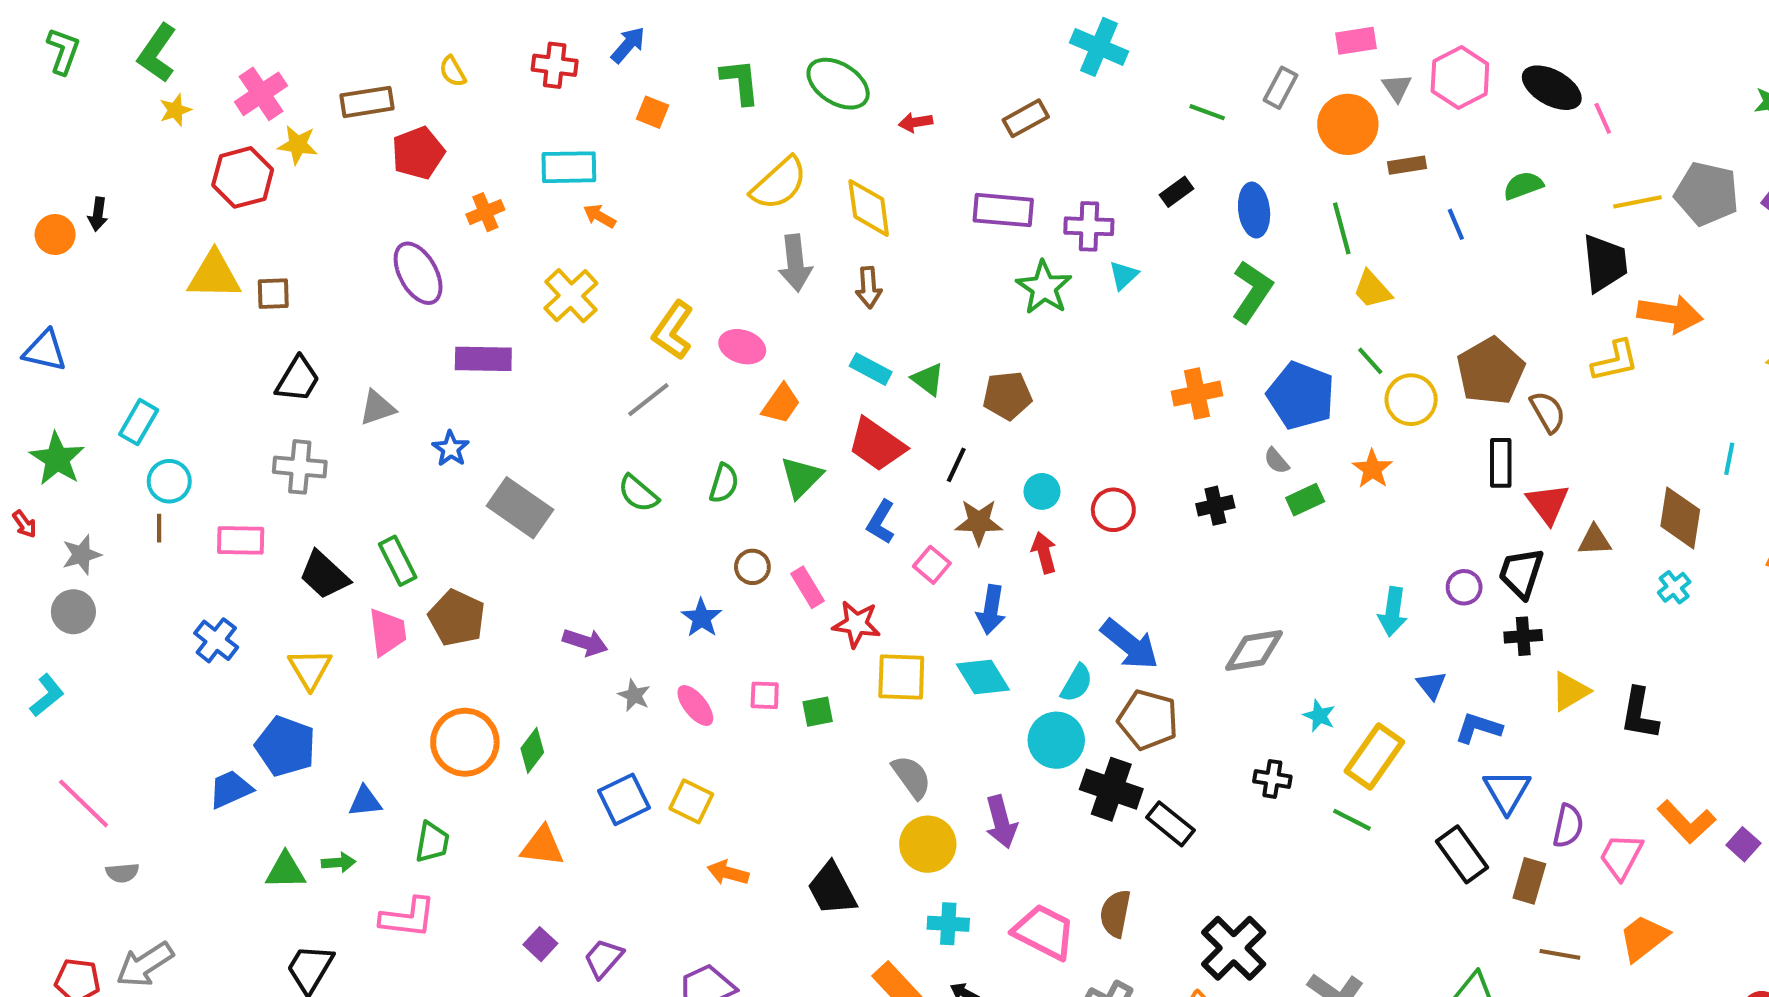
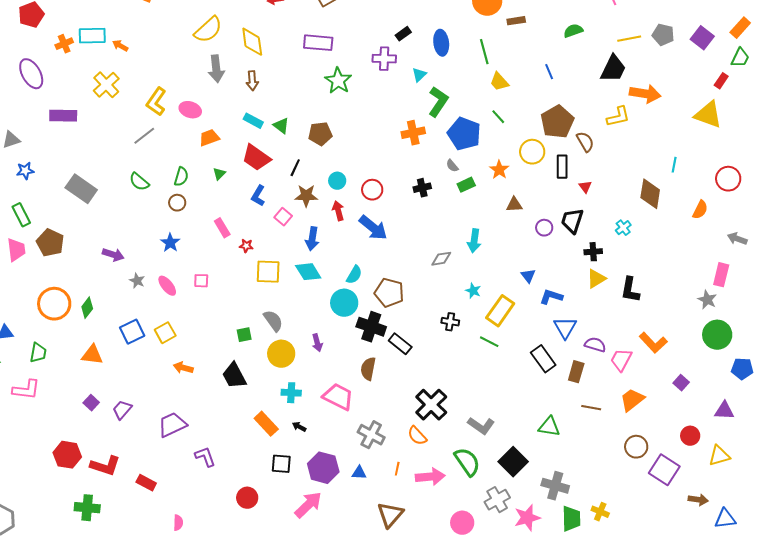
cyan rectangle: (569, 167) -> (92, 36), moved
gray pentagon: (1707, 194) -> (663, 35), size x0.7
blue line: (1456, 224) -> (549, 72), moved
purple cross: (1089, 226) -> (384, 59), moved
black trapezoid: (1605, 263) -> (613, 69), turned 32
cyan triangle: (1124, 275) -> (419, 75), moved
green L-shape: (1252, 292) -> (438, 102), moved
yellow circle: (1411, 400) -> (532, 152), moved
orange trapezoid: (781, 404) -> (209, 138), turned -145
blue star: (451, 449) -> (25, 171), moved, turned 30
green triangle: (801, 477) -> (219, 174), size x0.6
red triangle: (1548, 504) -> (585, 187), size x0.6
brown triangle: (1595, 540) -> (514, 205), moved
brown circle: (752, 567) -> (177, 203), moved
cyan cross: (1674, 587) -> (623, 228), moved
cyan arrow: (1393, 612) -> (474, 241), moved
red star: (856, 624) -> (246, 246), size x0.6
black cross: (1523, 636) -> (593, 252), moved
blue arrow: (1130, 644) -> (373, 228), moved
gray diamond: (1254, 650) -> (441, 259), size x0.7
green square: (818, 712) -> (244, 335), moved
yellow square: (691, 801) -> (165, 333), turned 35
purple arrow: (1001, 822) -> (317, 343), size x0.7
purple semicircle: (1568, 826) -> (595, 345), turned -85
purple square: (1743, 844) -> (681, 383), moved
brown semicircle: (1115, 914) -> (368, 369), moved

